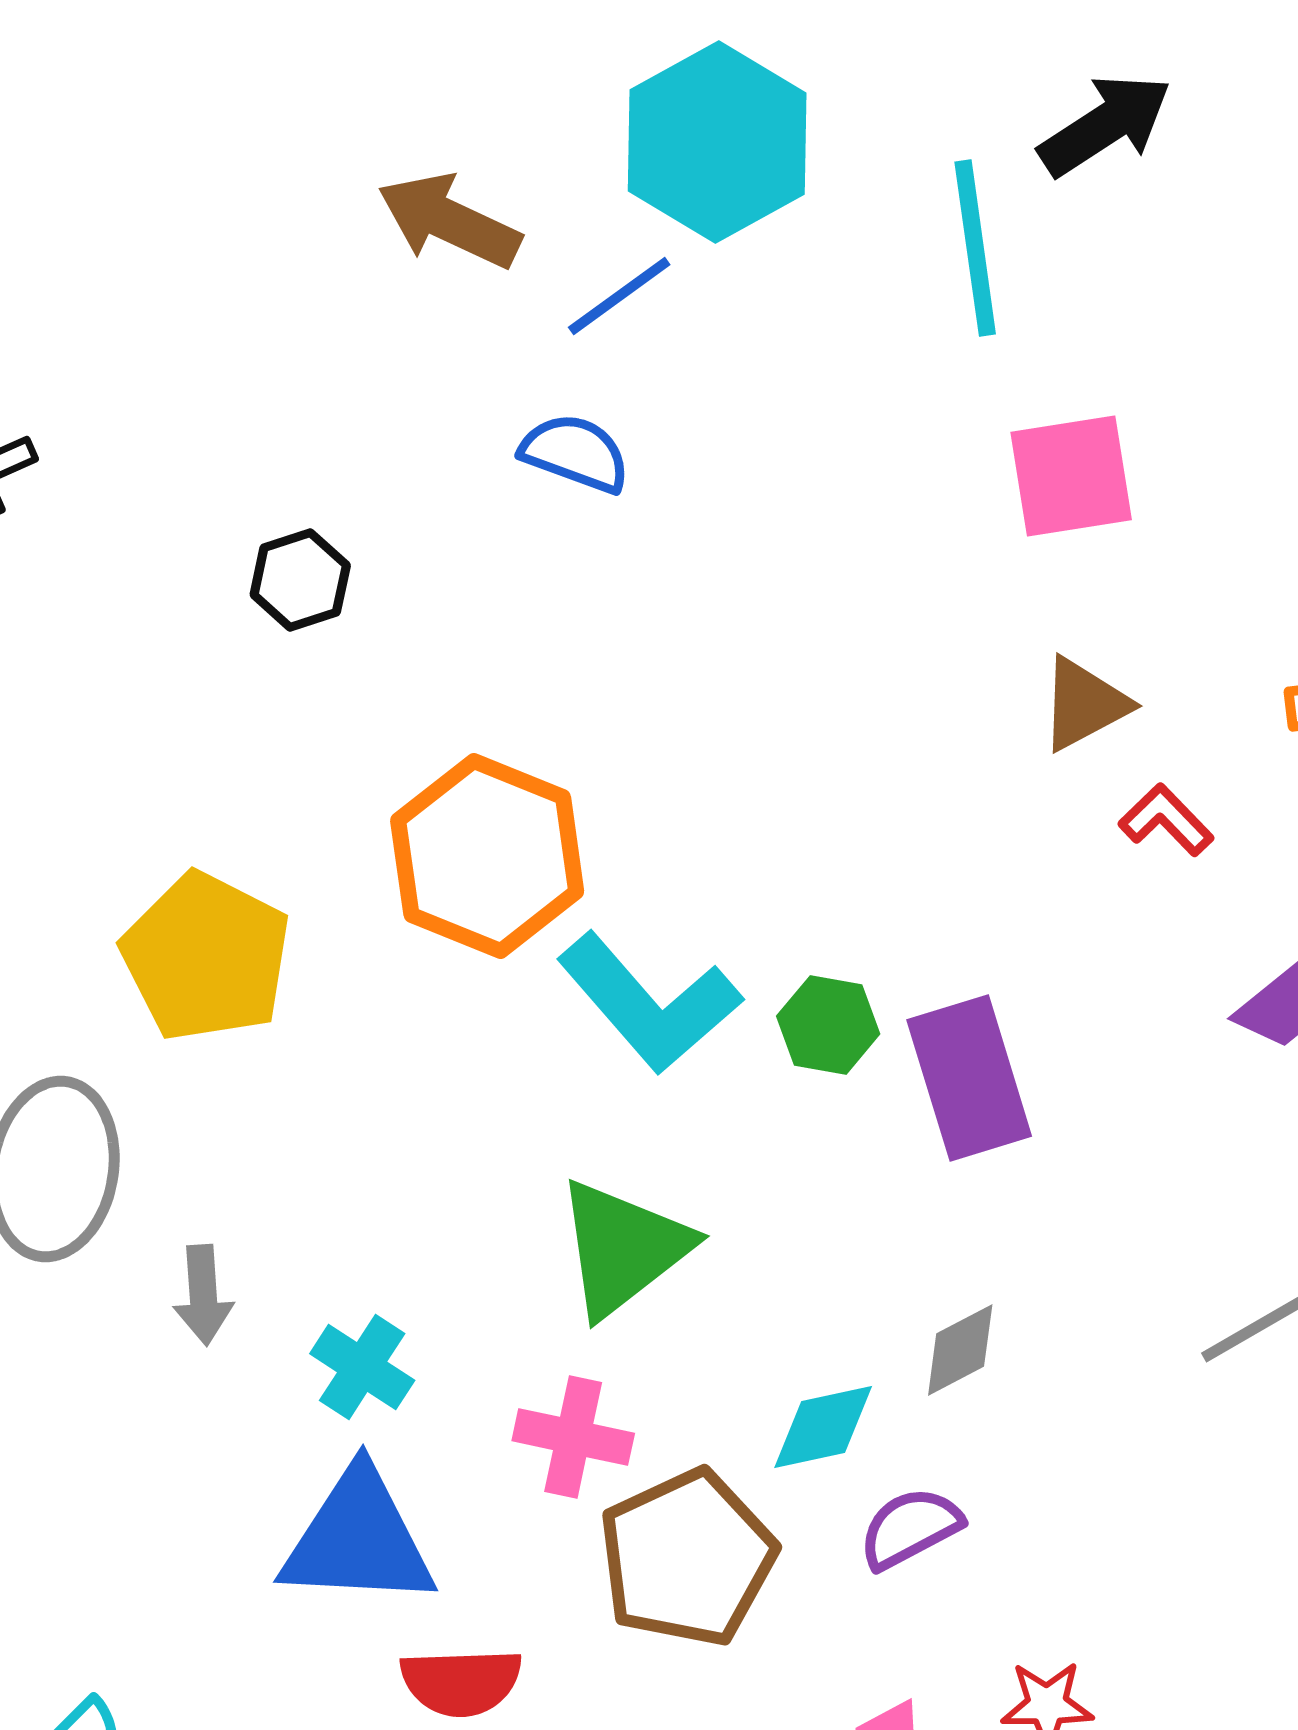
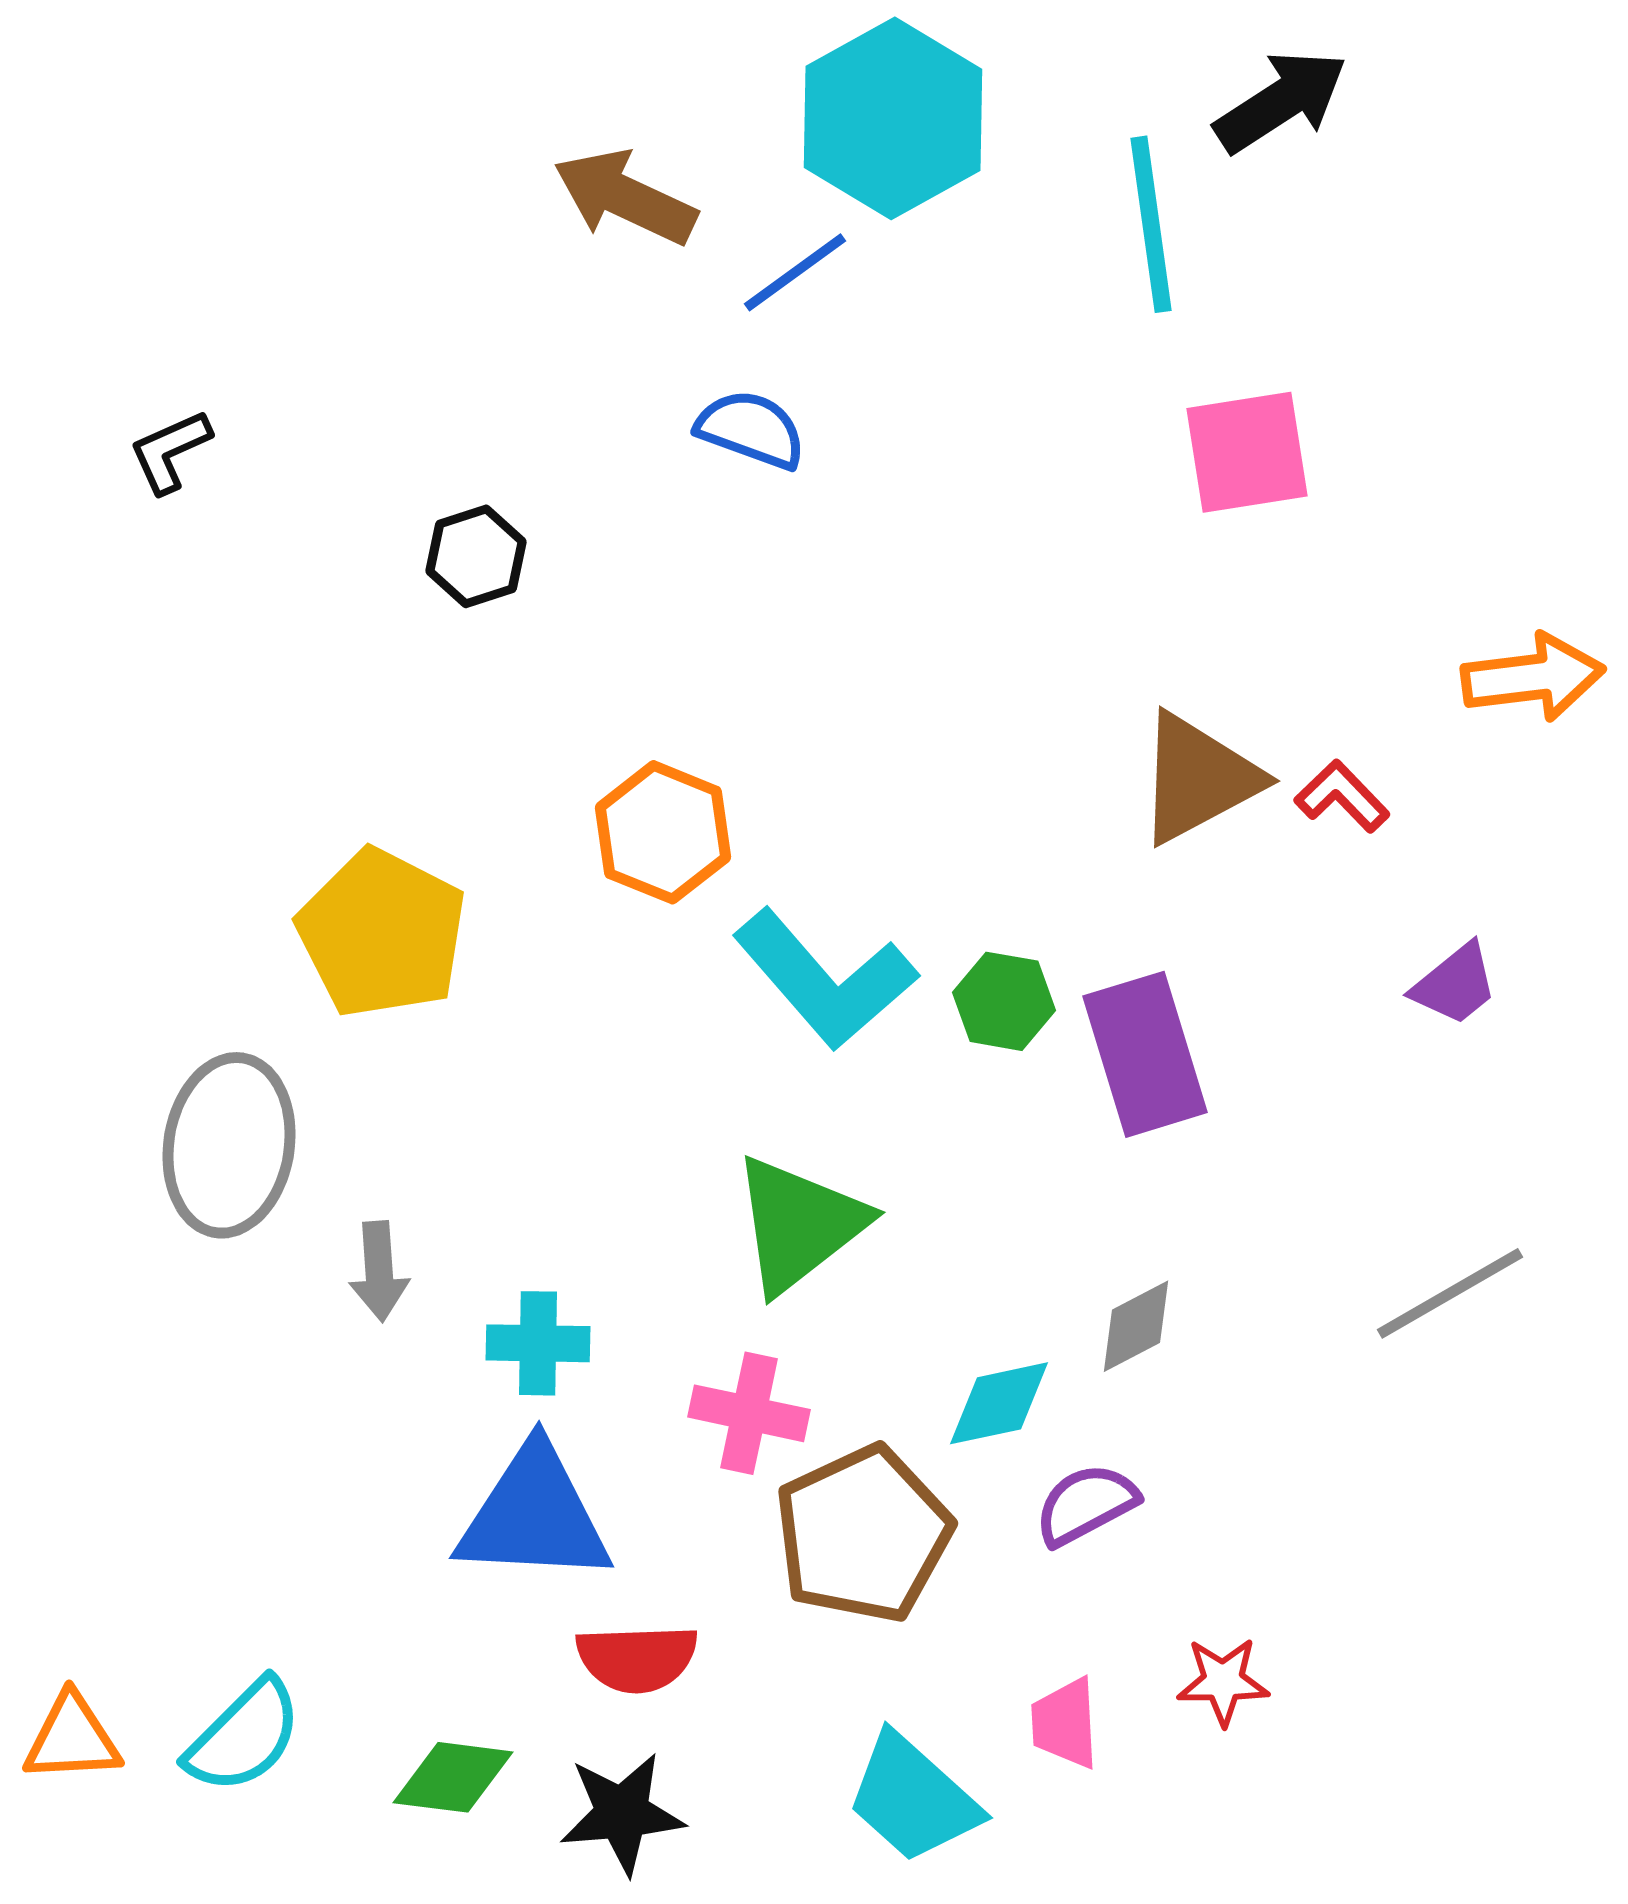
brown triangle: (1084, 704) -> (1198, 778), moved, size x1.4
orange hexagon: (487, 856) -> (663, 832), size x0.7
cyan cross: (362, 1367) -> (538, 1343), turned -32

